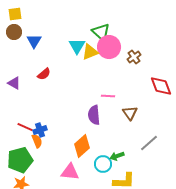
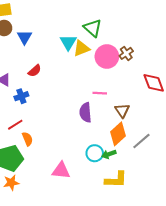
pink circle: (109, 47) -> (107, 56), moved
red line: (25, 127) -> (15, 125), turned -56
blue cross: (40, 130) -> (21, 96), moved
orange diamond: (82, 146) -> (118, 134), moved
cyan circle: (103, 164) -> (95, 153), moved

